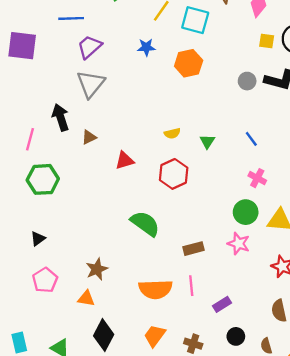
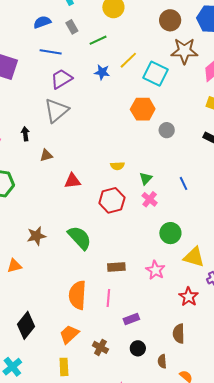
blue star: (146, 47) -> (102, 72), moved
gray circle: (247, 81) -> (167, 130), moved
black arrow: (60, 117) -> (25, 134), size x0.6
pink cross: (257, 178) -> (150, 199), moved
green circle: (246, 212) -> (170, 233), moved
brown star: (97, 269) -> (36, 236), moved
orange semicircle: (155, 289) -> (77, 295), turned 84
orange triangle: (86, 299) -> (14, 266), moved, turned -35

